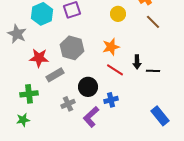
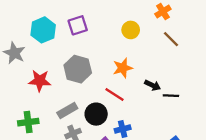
black arrow: (137, 62) -> (153, 85), turned -64
red line: (115, 70) -> (115, 94), moved
gray rectangle: (55, 75) -> (67, 111), moved

